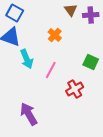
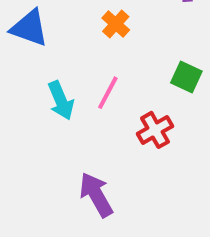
cyan arrow: (27, 59) -> (61, 101), moved
purple arrow: (29, 114) -> (96, 195), moved

